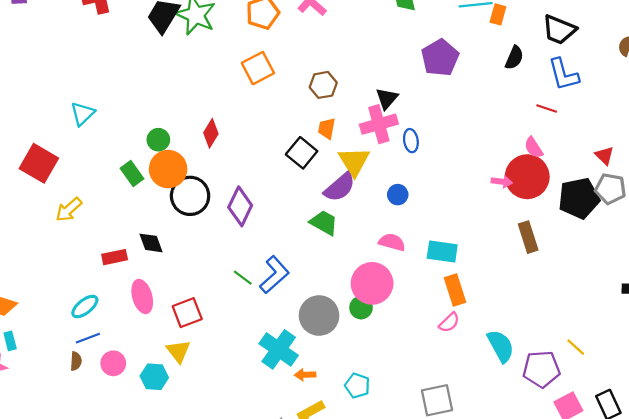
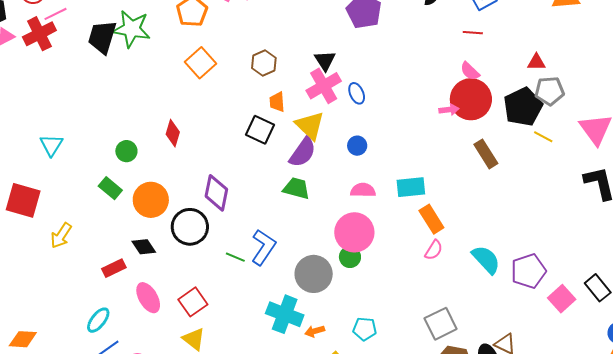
red triangle: (604, 156) -> (536, 62), turned -30
orange circle: (168, 169) -> (151, 200), moved
black circle: (190, 196) -> (190, 227), moved
yellow line: (576, 347) -> (543, 137), moved

